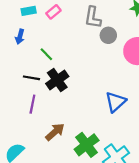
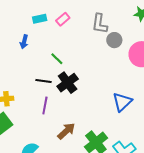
blue arrow: (20, 37) -> (24, 42), moved

